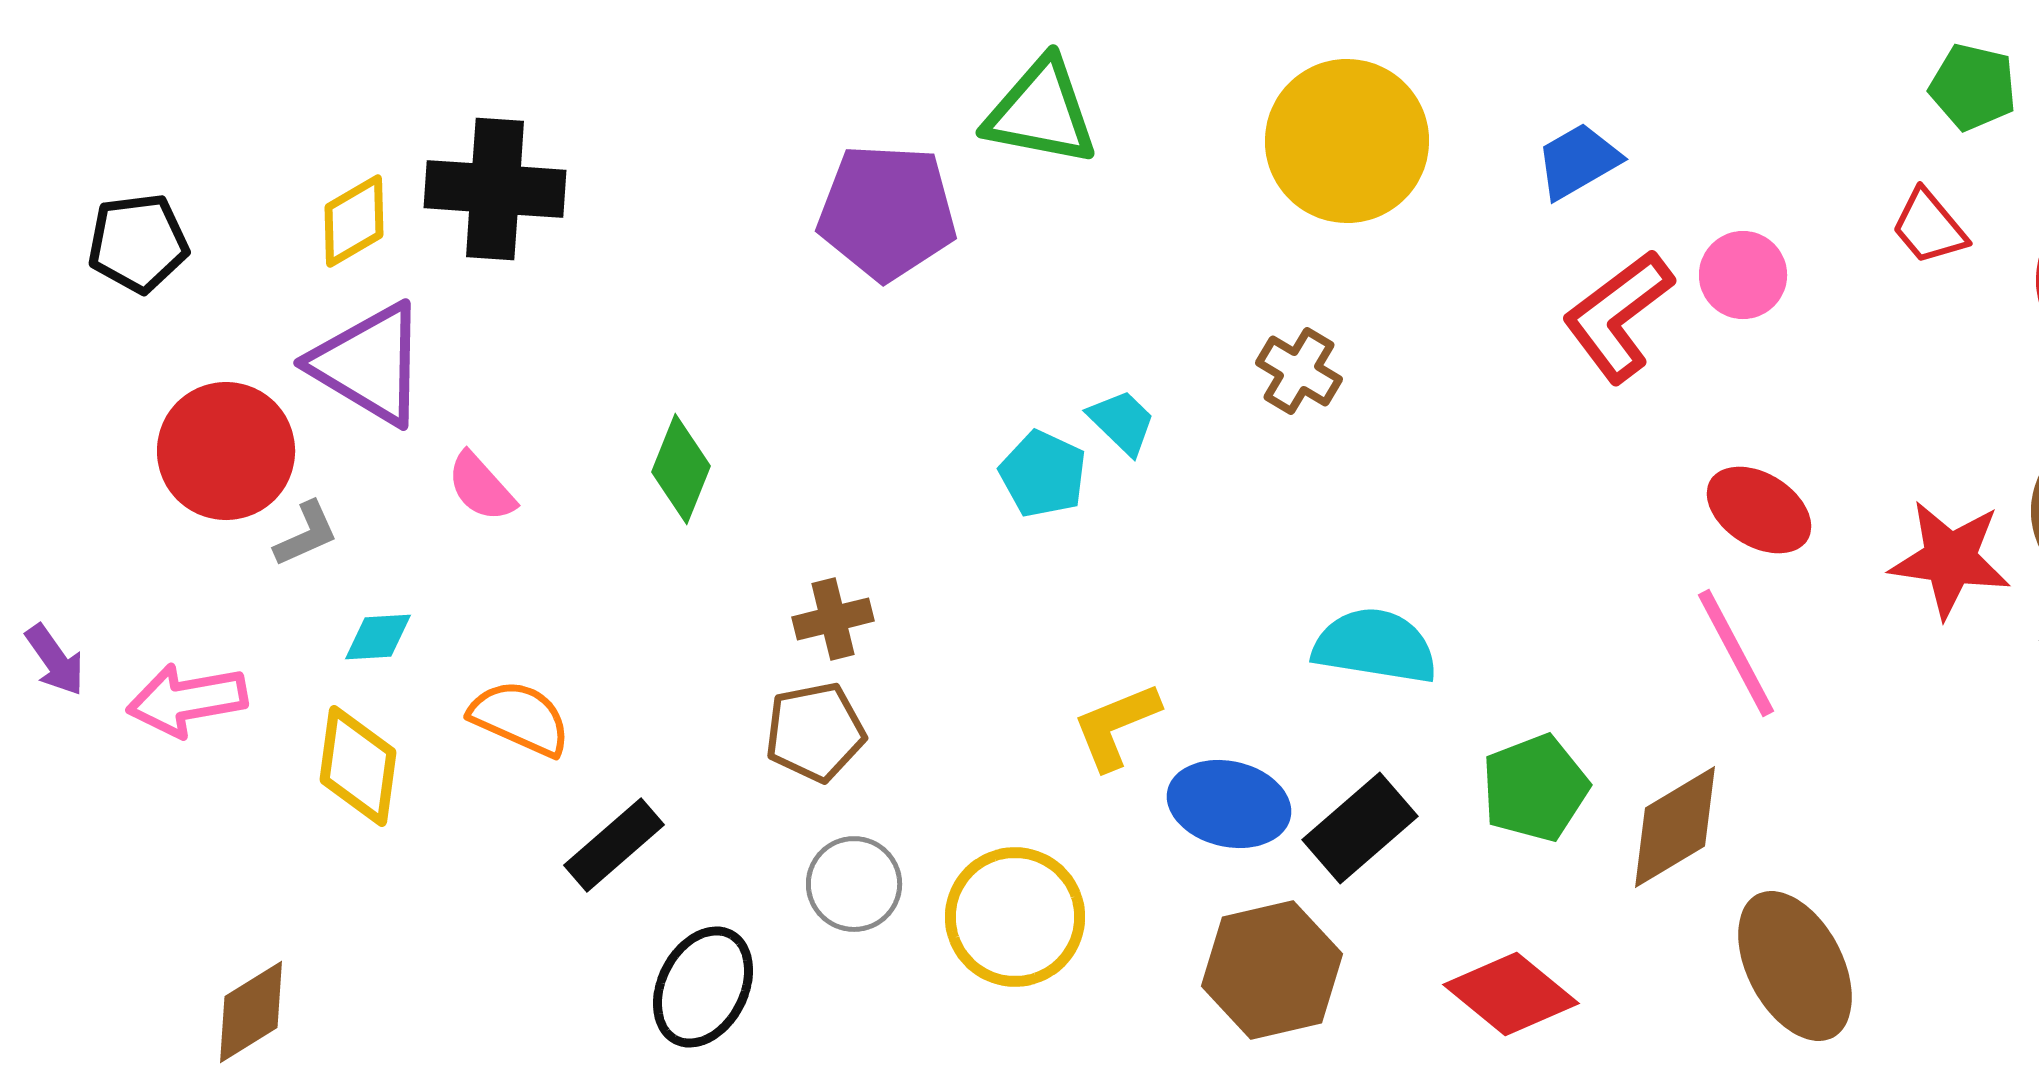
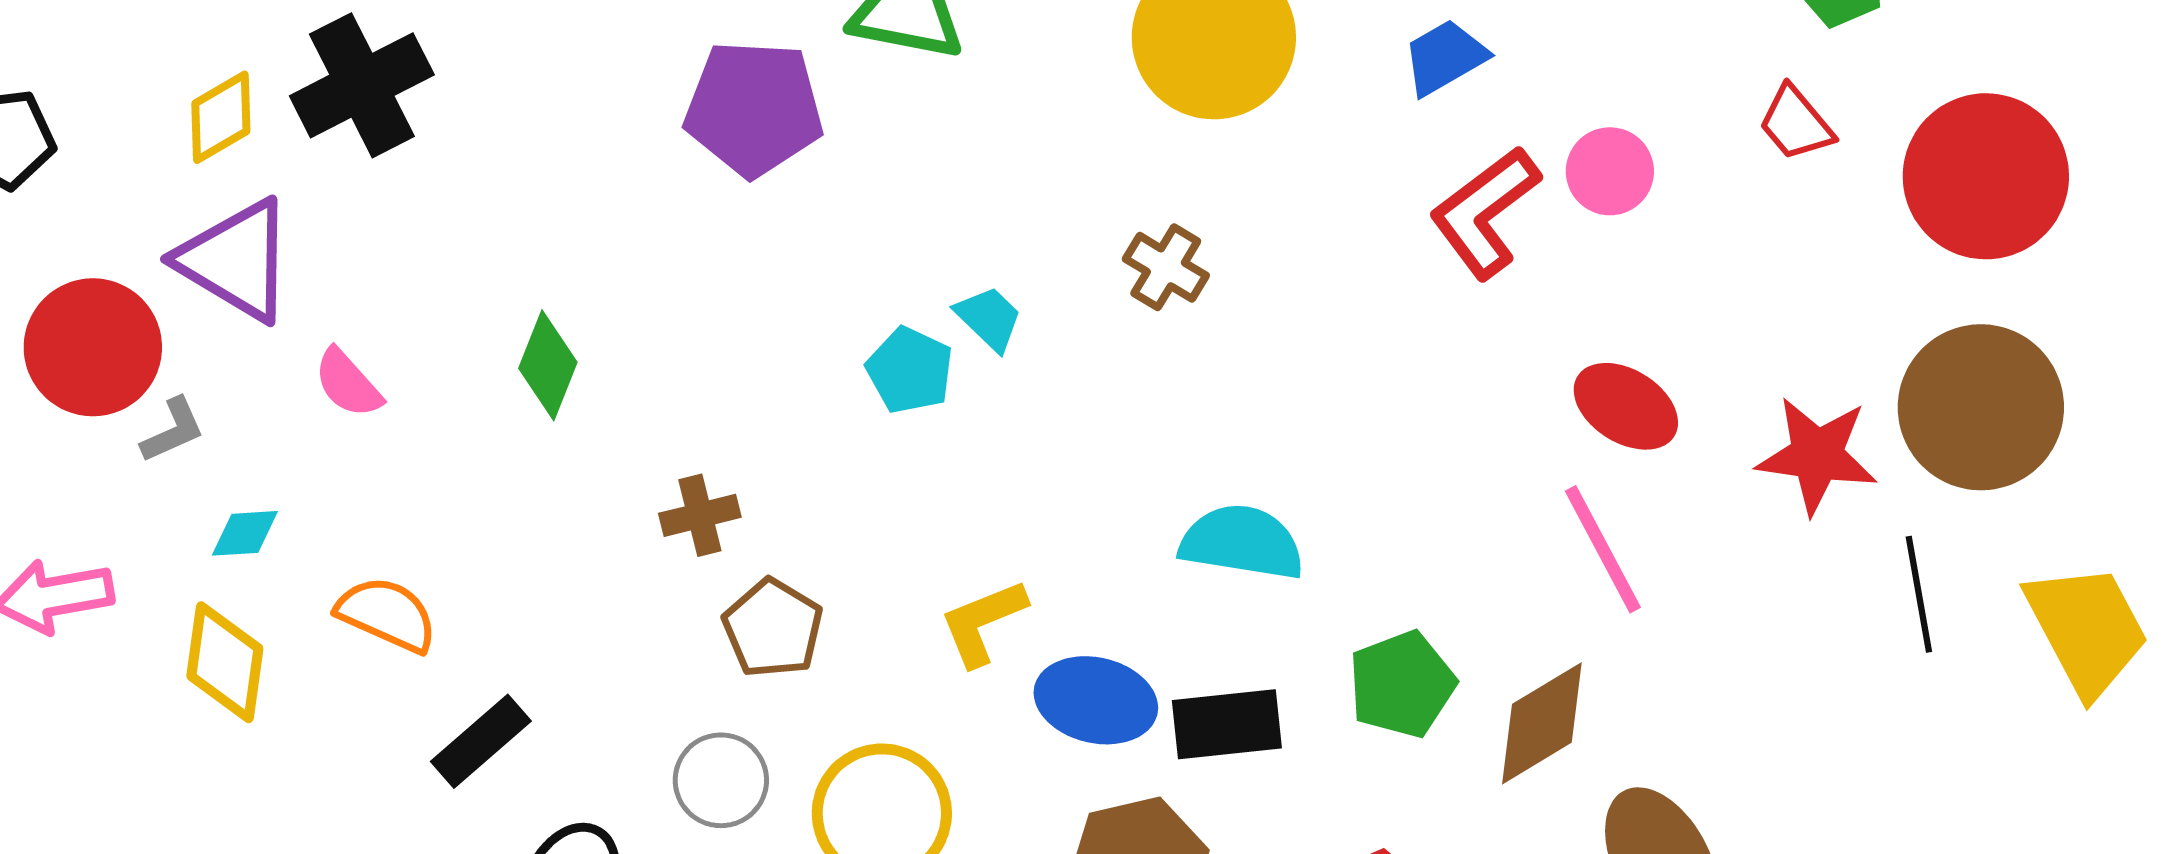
black cross: (495, 189) -> (362, 85), turned -31
brown pentagon: (815, 732) -> (773, 628), moved, turned -30
black rectangle: (1360, 828) -> (1227, 724), turned 35

